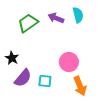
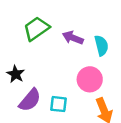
cyan semicircle: (78, 15) -> (101, 46), moved
purple arrow: (56, 18) -> (73, 38), moved

